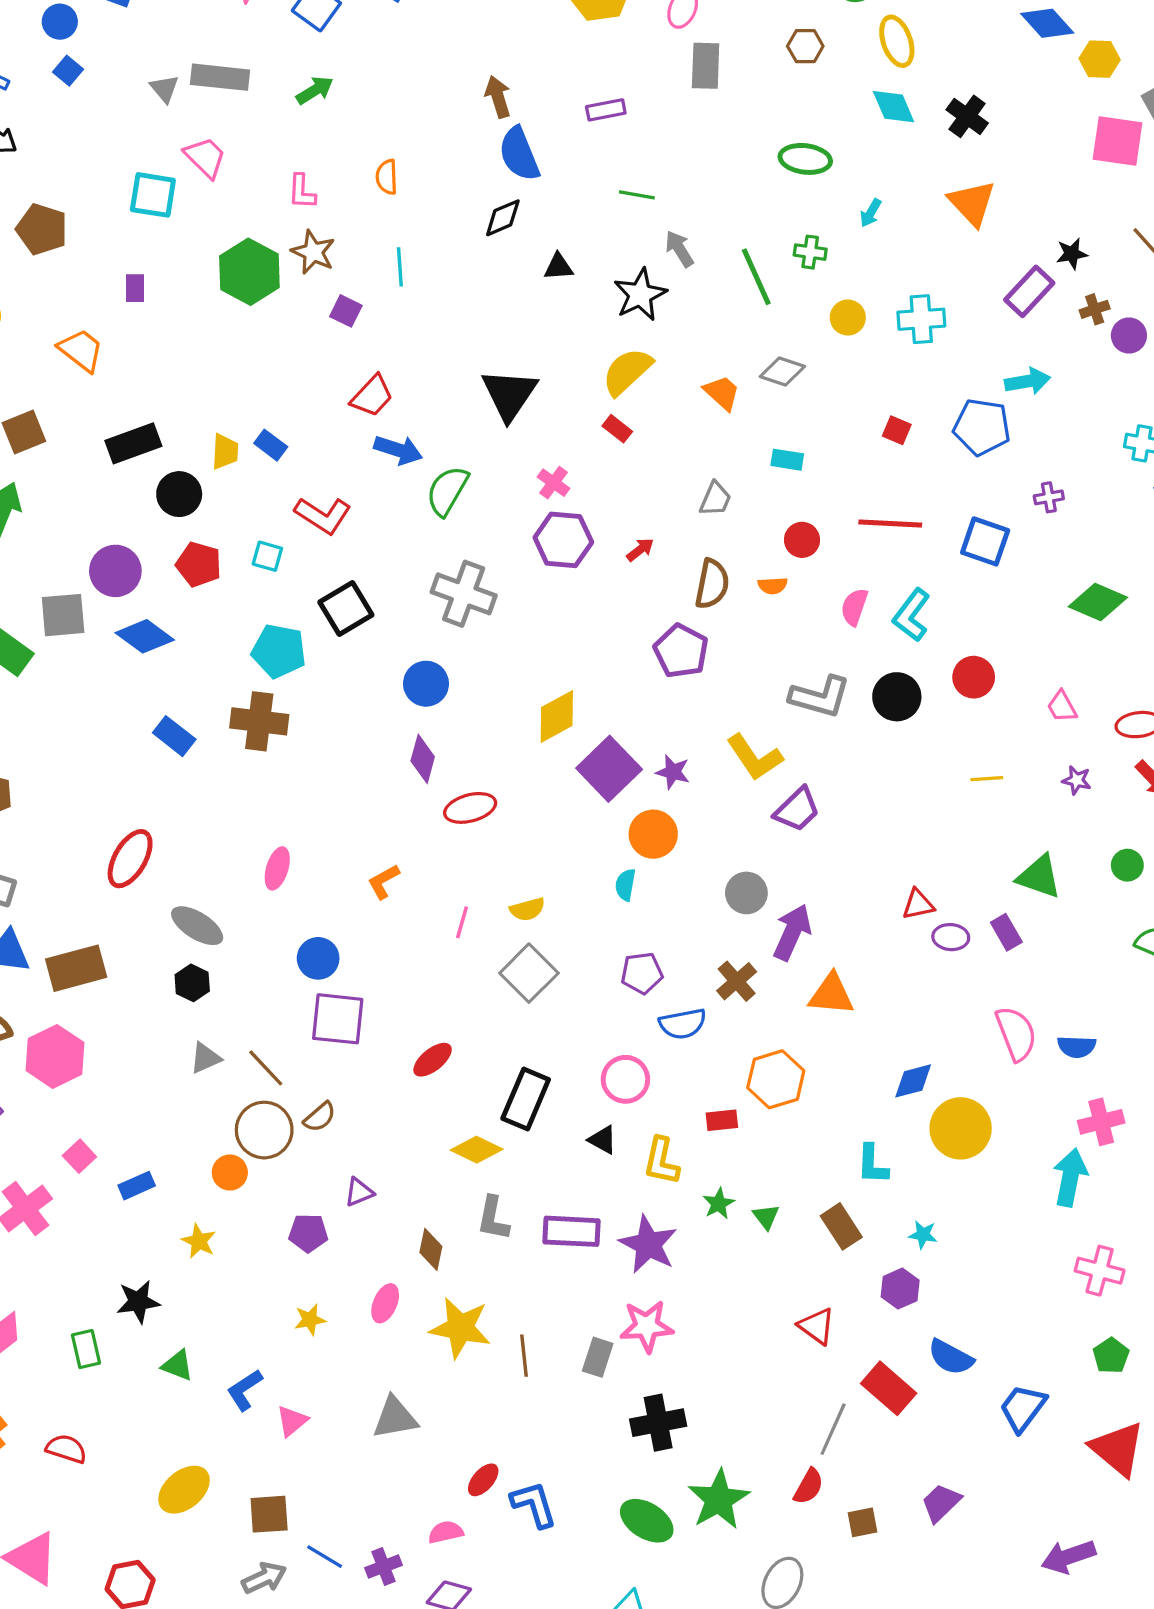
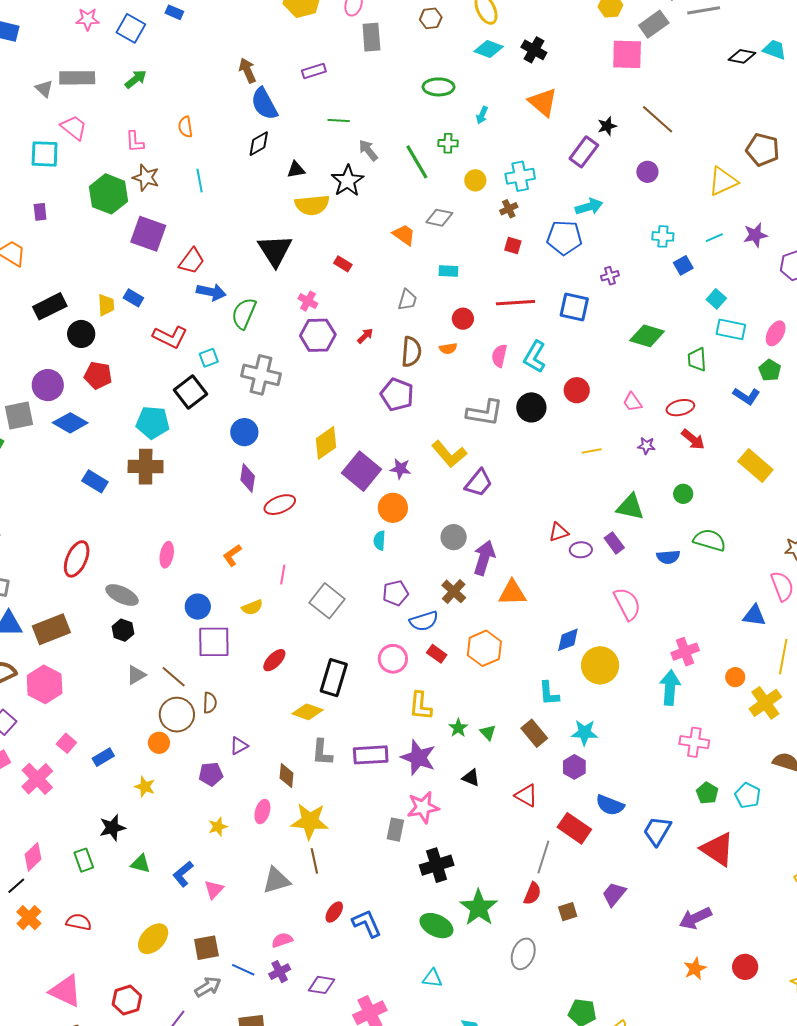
cyan diamond: (894, 107) -> (489, 49), turned -40
brown cross: (1095, 309) -> (509, 209), moved
purple square: (346, 311) -> (148, 234), moved, size x1.8
yellow semicircle: (627, 371) -> (312, 205), moved, turned -136
cyan square: (267, 556) -> (209, 358), moved, turned -30
yellow semicircle: (527, 909) -> (252, 607), moved
blue semicircle: (1077, 1047) -> (668, 557), moved
brown semicircle: (320, 1117) -> (210, 703), turned -40
red rectangle: (722, 1120) -> (437, 654), moved, turned 48
black triangle: (603, 1140) -> (471, 778), moved
cyan star: (923, 1235) -> (585, 733), size x1.5
brown line: (524, 1356) -> (314, 861), moved
pink semicircle: (446, 1532) -> (282, 940), moved

